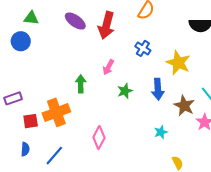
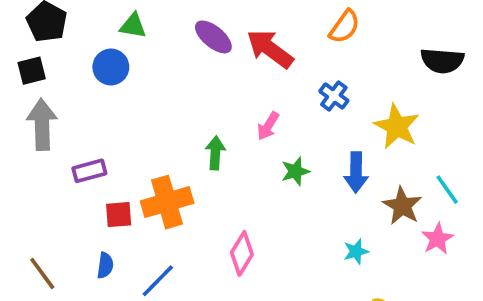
red arrow: (106, 25) -> (270, 49), turned 108

